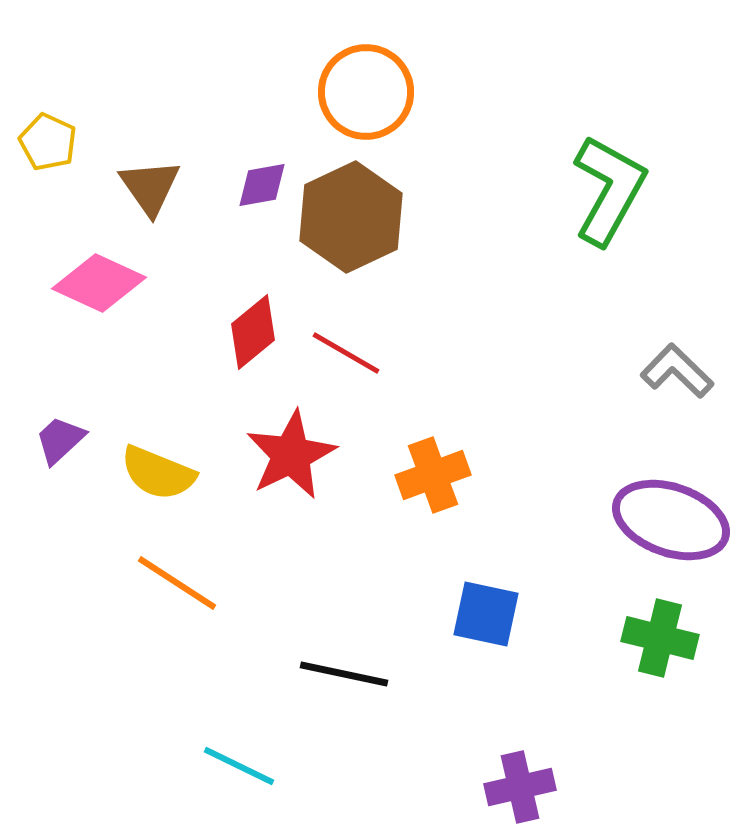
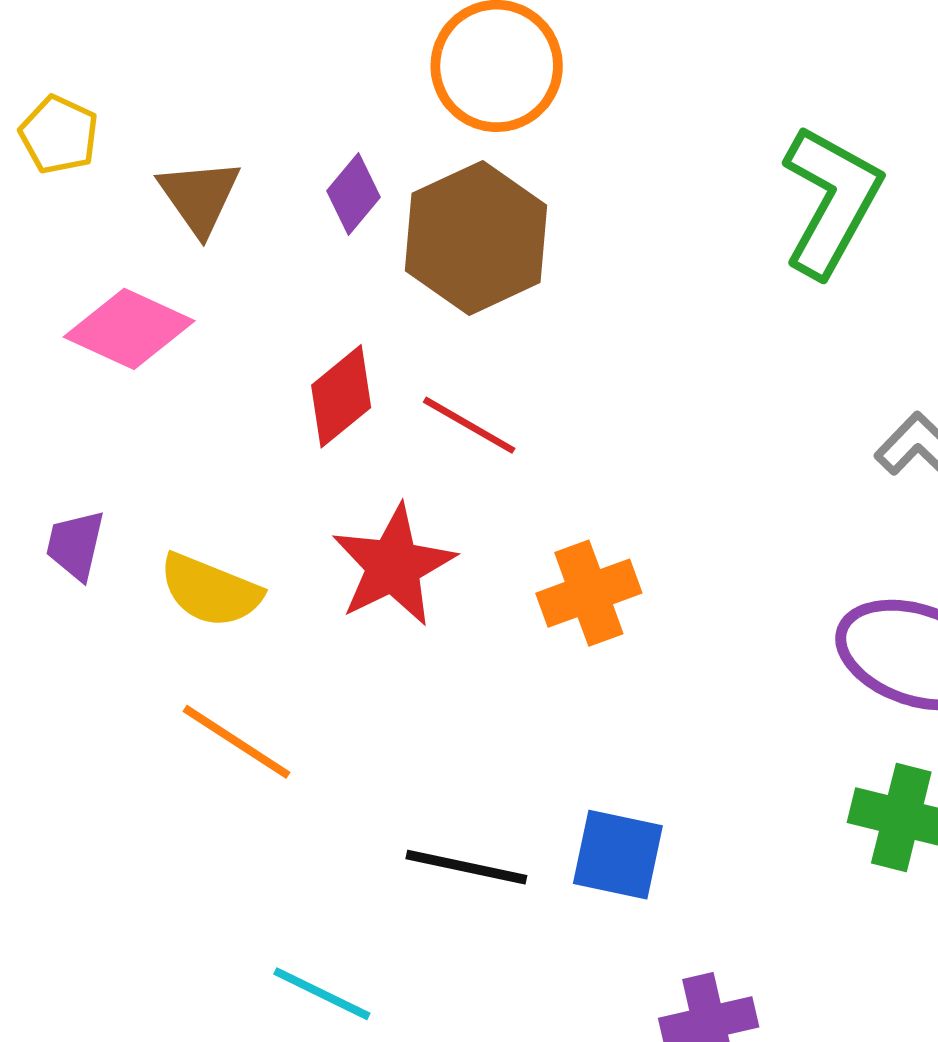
purple diamond: (262, 185) -> (353, 194), turned -40
purple trapezoid: (60, 440) -> (75, 545), turned -34
blue square: (486, 614) -> (618, 855), moved

